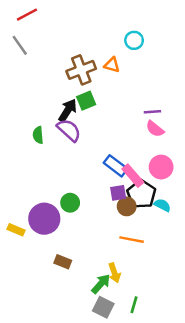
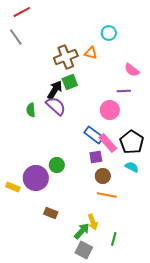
pink semicircle: (155, 129) -> (132, 70), moved
pink circle: (161, 167) -> (110, 110), moved
black pentagon: (141, 194) -> (132, 142), moved
brown circle: (127, 206) -> (103, 176), moved
green line: (134, 305) -> (114, 239), moved

